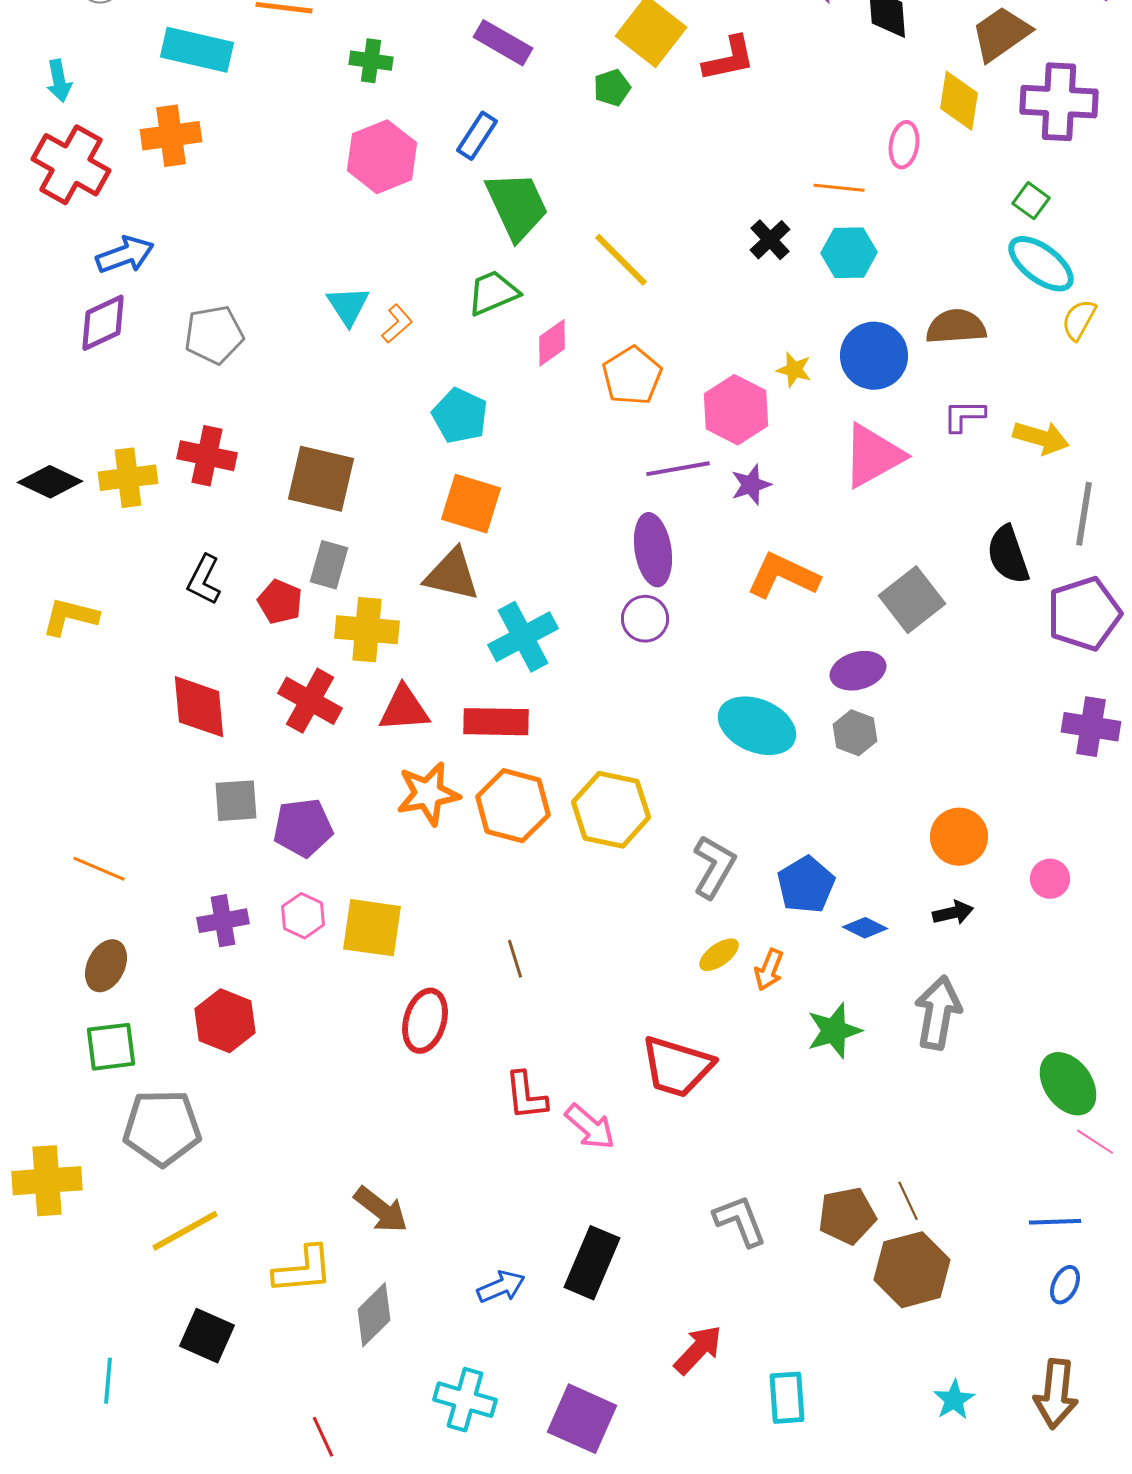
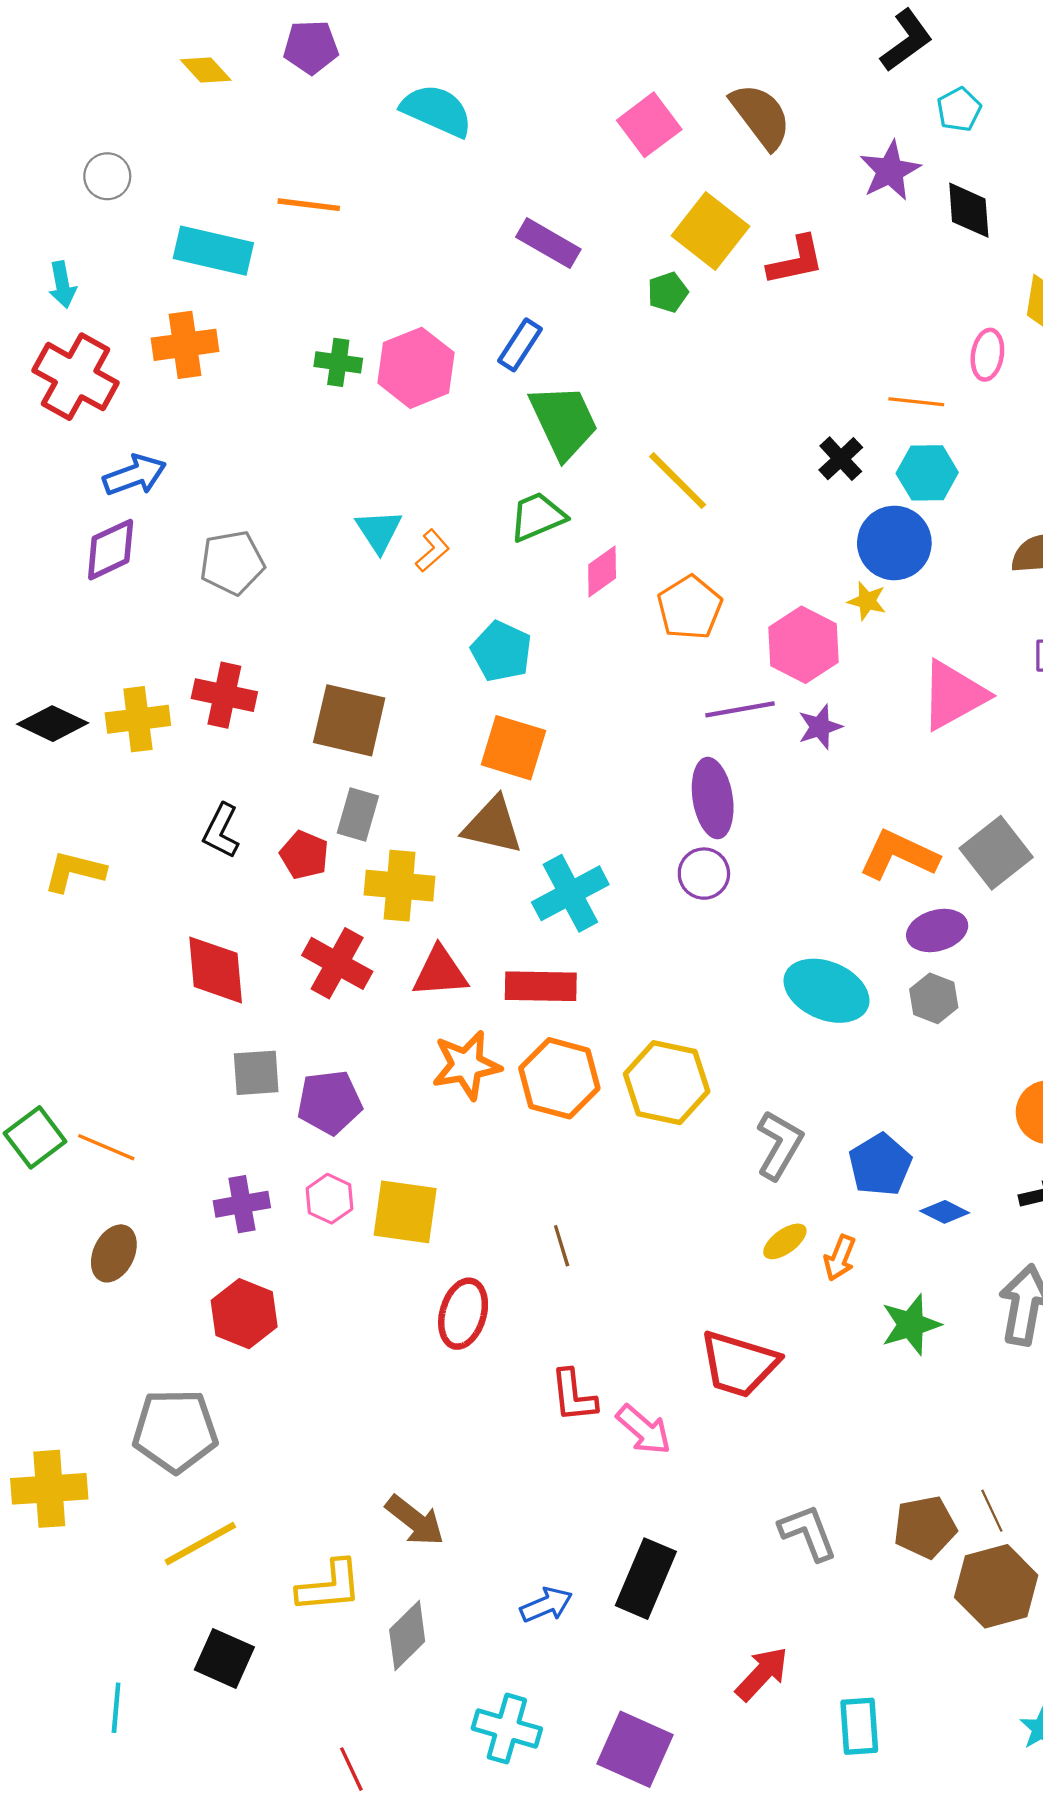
green cross: (371, 61) -> (338, 362), moved
blue circle: (874, 356) -> (894, 543), moved
orange L-shape: (783, 576) -> (899, 855), moved
green square: (111, 1047) -> (35, 1137), moved, turned -30

